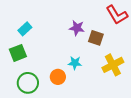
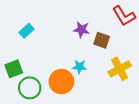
green square: (18, 53) -> (14, 69), moved
orange circle: (58, 77) -> (61, 82), size x1.5

